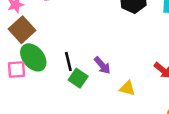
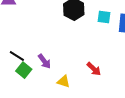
black line: (68, 61) -> (17, 56), turned -49

